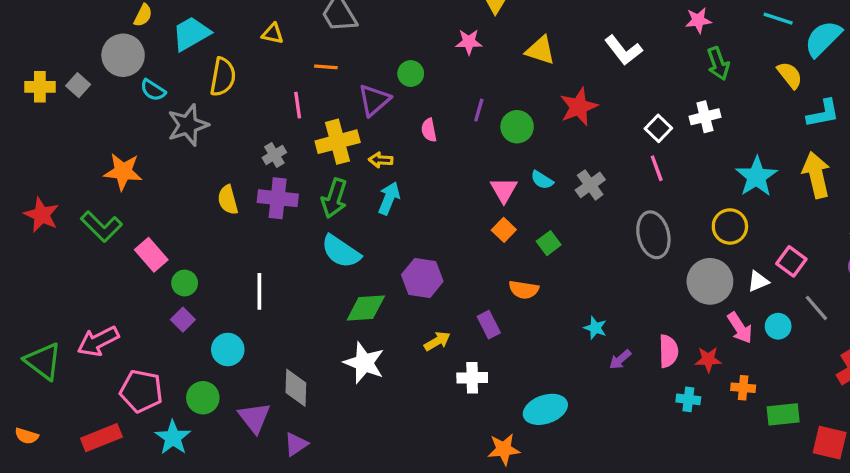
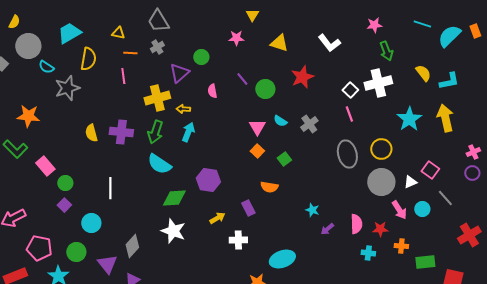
yellow semicircle: (143, 15) -> (14, 22), moved
orange line: (326, 67) -> (130, 53), moved
yellow semicircle: (790, 75) -> (423, 73), moved
pink line: (298, 105) -> (123, 76), moved
purple line: (479, 110) -> (242, 79), turned -56
white cross: (705, 117) -> (378, 83), size x1.5
gray cross: (274, 155) -> (157, 47), moved
yellow circle: (730, 226) -> (381, 149), moved
gray diamond: (296, 388) -> (132, 246), turned 40

